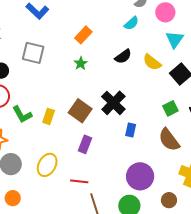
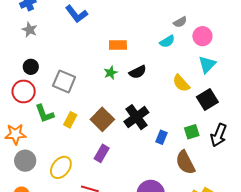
orange rectangle: (83, 35) -> (118, 45), turned 36
gray square: (33, 53) -> (64, 81), moved
black semicircle: (123, 56) -> (138, 72), moved
blue rectangle: (131, 130) -> (161, 137), moved

